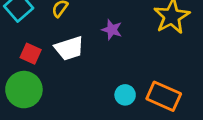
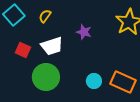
green circle: (24, 90) -> (46, 77), moved

